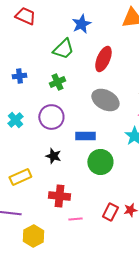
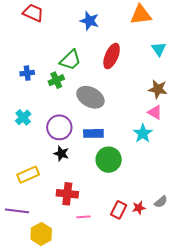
blue star: (81, 24) -> (89, 21), turned -30
green trapezoid: (63, 49) -> (70, 60), moved
green cross: (57, 82) -> (56, 80), moved
gray ellipse: (105, 100) -> (90, 97), moved
purple circle: (51, 117) -> (59, 127), moved

